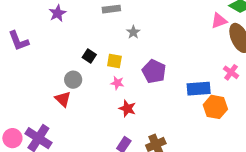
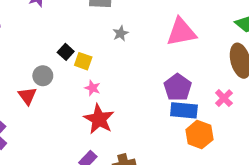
pink triangle: (219, 21) -> (181, 32), moved, size x1.6
yellow square: (114, 61) -> (83, 61), moved
purple pentagon: (154, 71) -> (178, 87), moved
red star: (127, 108) -> (99, 119), size x1.5

